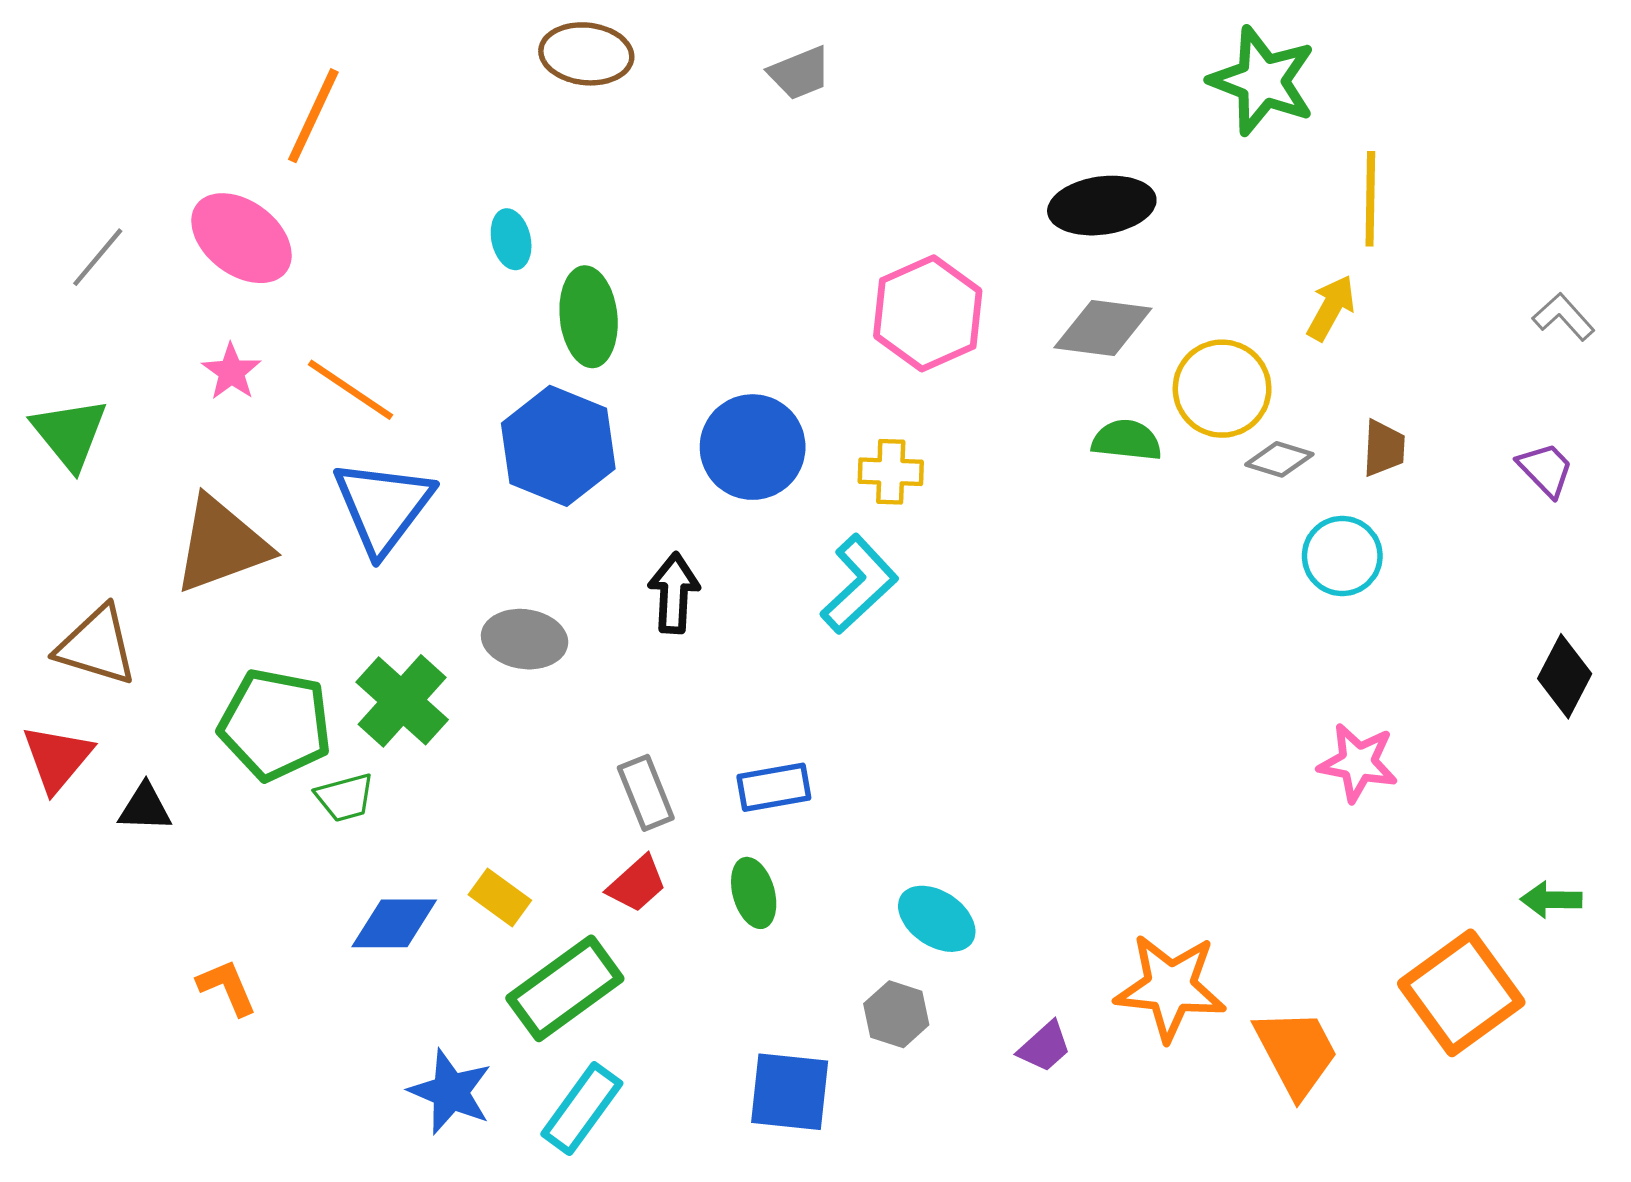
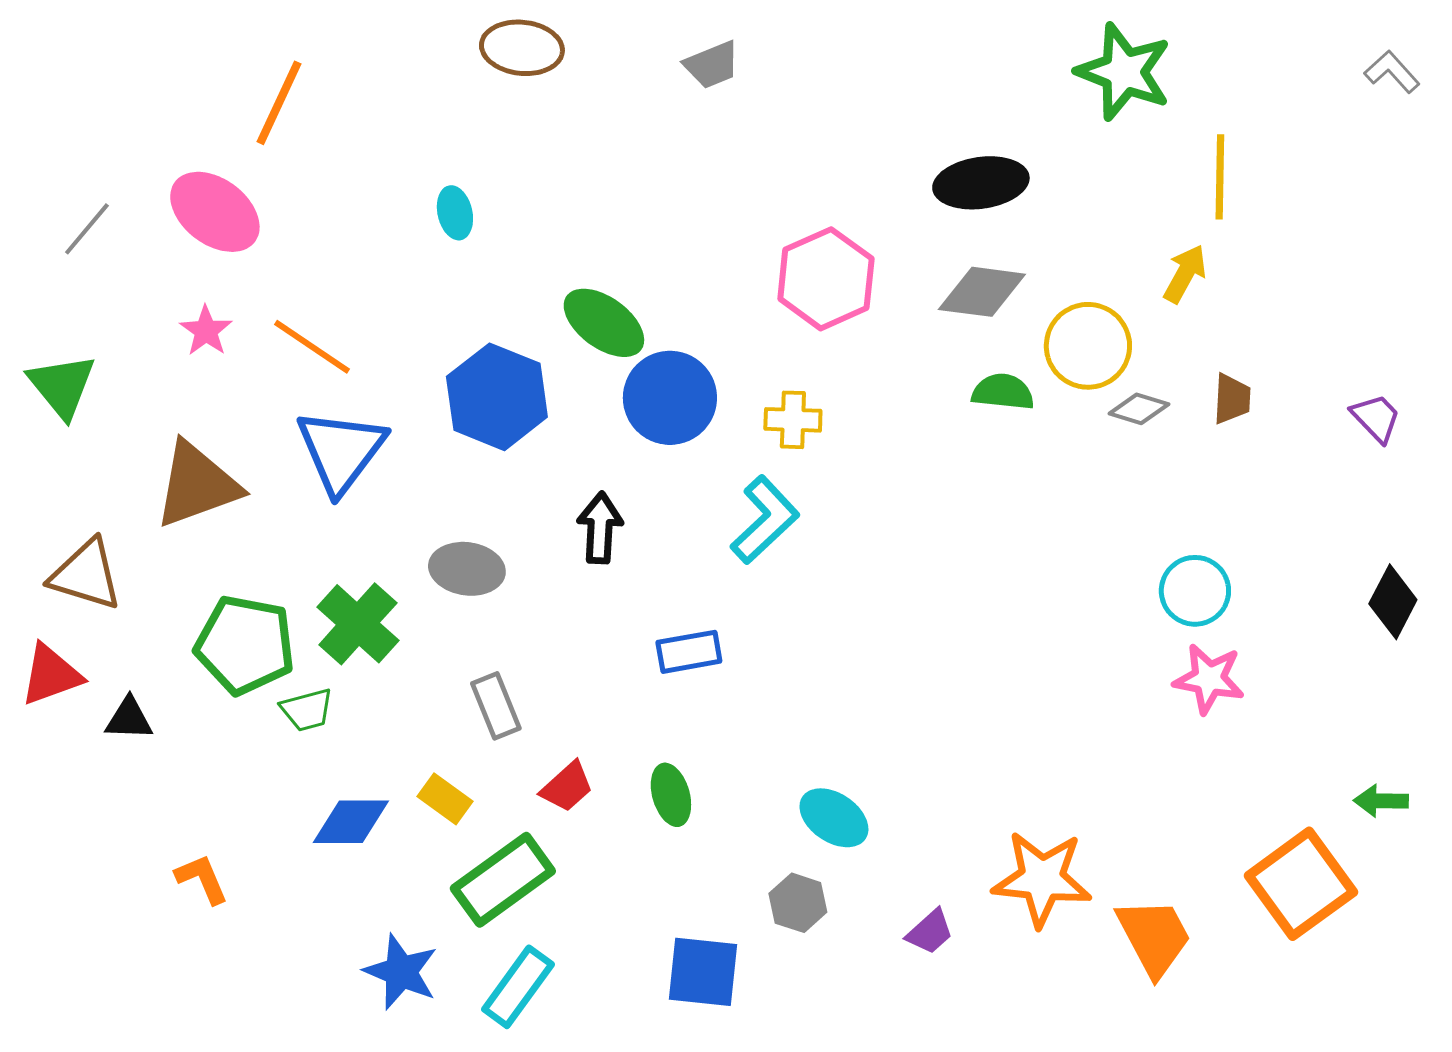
green ellipse: (589, 317) -> (604, 323), moved, turned -48
gray L-shape: (1563, 317) -> (1392, 72), moved
cyan circle: (1342, 556) -> (1195, 591), moved
red triangle: (57, 758) -> (51, 675), turned 30
blue rectangle: (774, 787) -> (689, 652), moved
gray rectangle: (646, 793) -> (496, 706), moved

